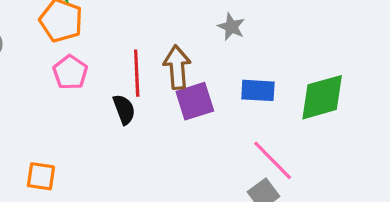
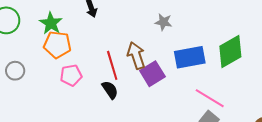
pink pentagon: (70, 72) -> (71, 75), turned -30
blue rectangle: (258, 90) -> (190, 57), size x1.4

